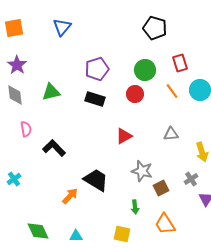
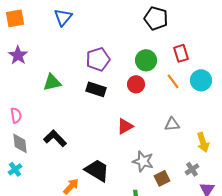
gray diamond: (15, 95) -> (20, 143), moved
pink semicircle: (26, 129) -> (16, 115), moved

